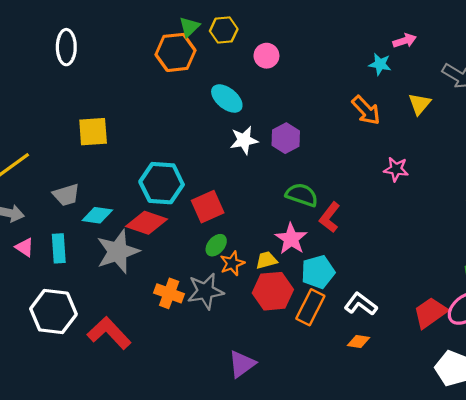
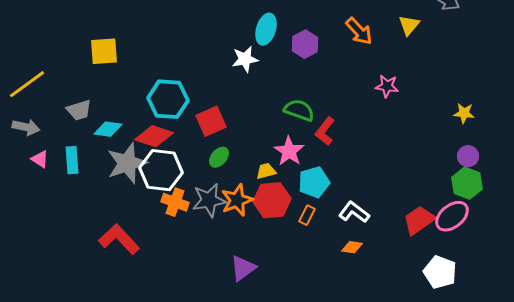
cyan ellipse: (227, 98) -> (266, 29), moved, turned 68
purple hexagon: (286, 138) -> (305, 44), moved
orange star: (232, 263) -> (237, 200), moved, size x1.4
orange rectangle: (310, 307) -> (307, 215), size x0.6
white hexagon: (53, 312) -> (161, 170), moved

